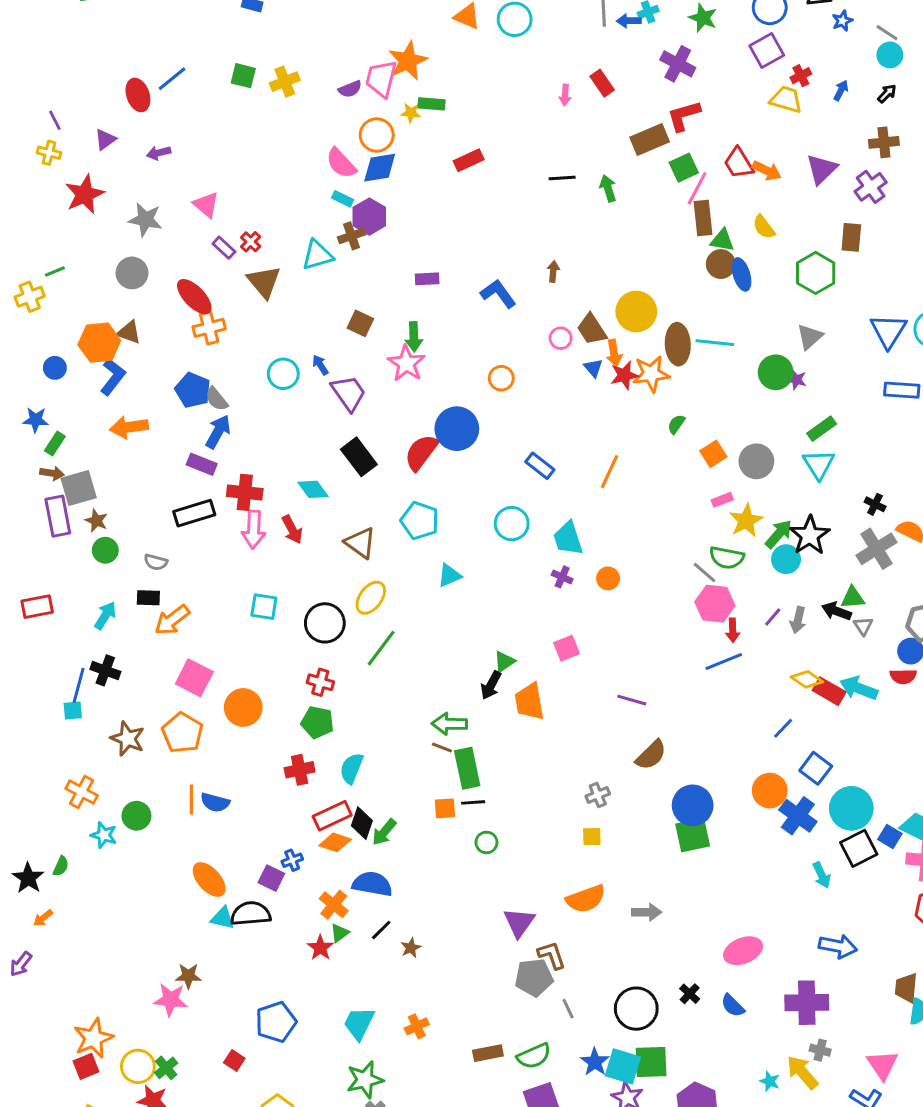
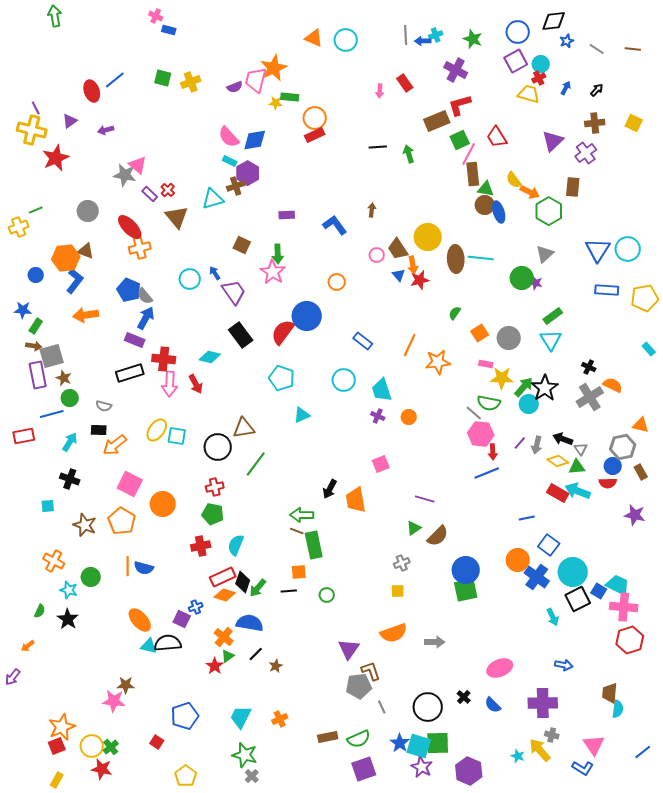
cyan circle: (890, 55) -> (541, 64), moved
orange circle: (377, 135) -> (315, 118), moved
yellow cross: (49, 153) -> (32, 130), size x1.8
orange arrow: (767, 171) -> (530, 192), moved
gray star: (145, 220) -> (125, 175), moved
orange star: (651, 374) -> (438, 362), moved
cyan diamond: (313, 489) -> (210, 357), turned -40
pink rectangle: (722, 500) -> (486, 364), turned 32
yellow star: (746, 521) -> (502, 378), turned 30
brown triangle: (360, 543) -> (244, 428), moved, turned -45
yellow ellipse: (371, 598) -> (157, 430), moved
green triangle: (853, 598) -> (577, 467), moved
green triangle: (504, 662) -> (414, 528), moved
yellow diamond: (807, 679) -> (558, 461), moved
red cross: (320, 682) -> (215, 487), turned -30
blue line: (79, 685) -> (52, 414), moved, turned 60
blue line: (783, 728) -> (527, 518), turned 35
black line: (473, 802) -> (289, 591), moved
black star: (28, 878) -> (68, 619), moved
blue arrow: (838, 946) -> (564, 665), size x0.7
green star: (365, 1080) -> (245, 755), turned 30

